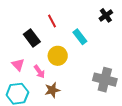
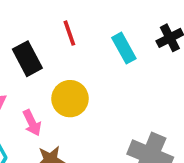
cyan rectangle: (80, 37) -> (124, 48), moved

